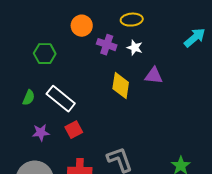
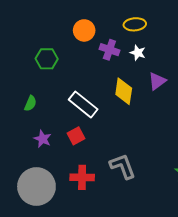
purple triangle: (154, 76) -> (157, 81), turned -42
white rectangle: (61, 99) -> (83, 104), moved
purple star: (41, 133) -> (43, 139), turned 30

